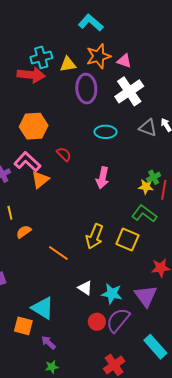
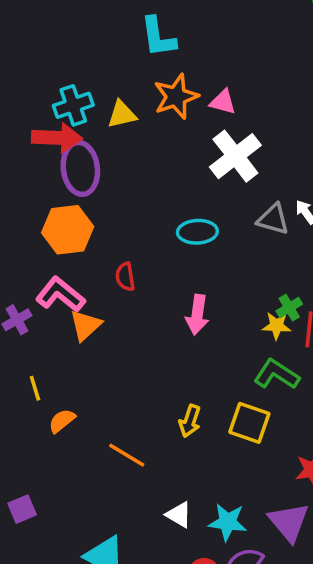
cyan L-shape: (91, 23) -> (158, 37), turned -135
purple ellipse: (86, 89) -> (80, 168), moved
red semicircle: (64, 154) -> (125, 277), turned -140
yellow arrow: (95, 236) -> (190, 421), size x0.7

